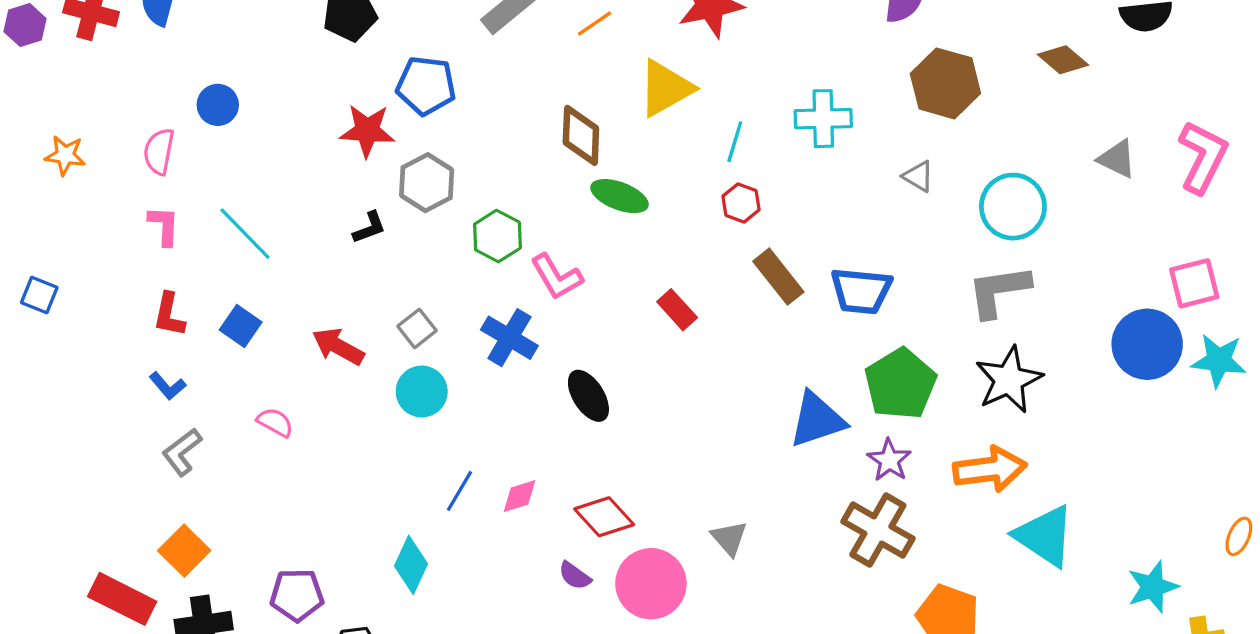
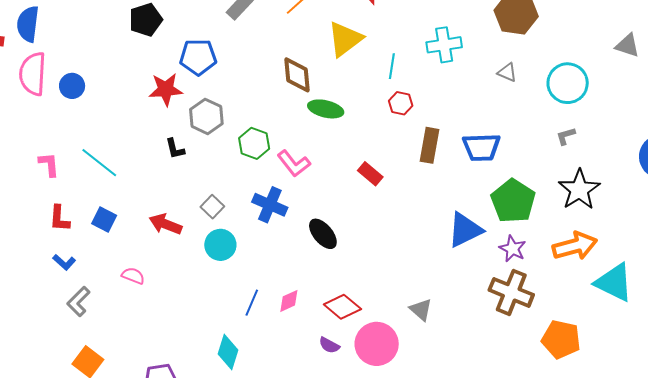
pink semicircle: (159, 151) -> (33, 74), moved, size x1.5
black L-shape: (369, 228) -> (175, 149), turned 105
brown rectangle: (778, 277) -> (430, 145), turned 56
gray L-shape: (999, 291) -> (566, 136), size x0.5

